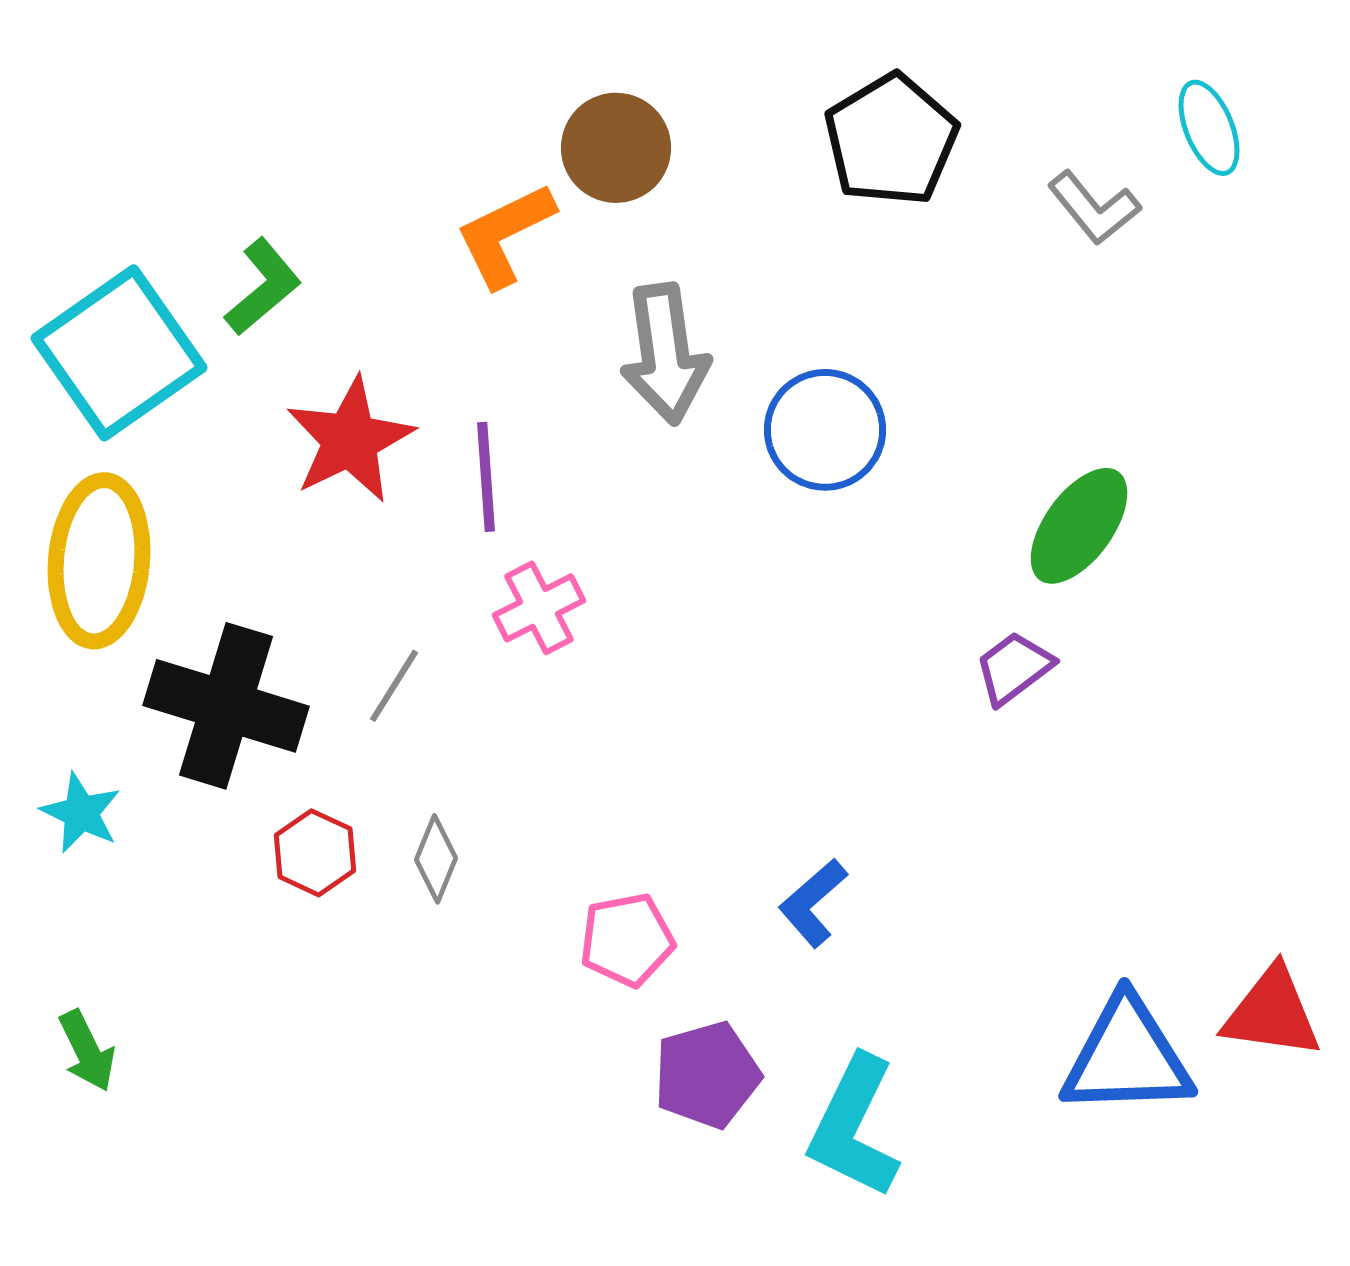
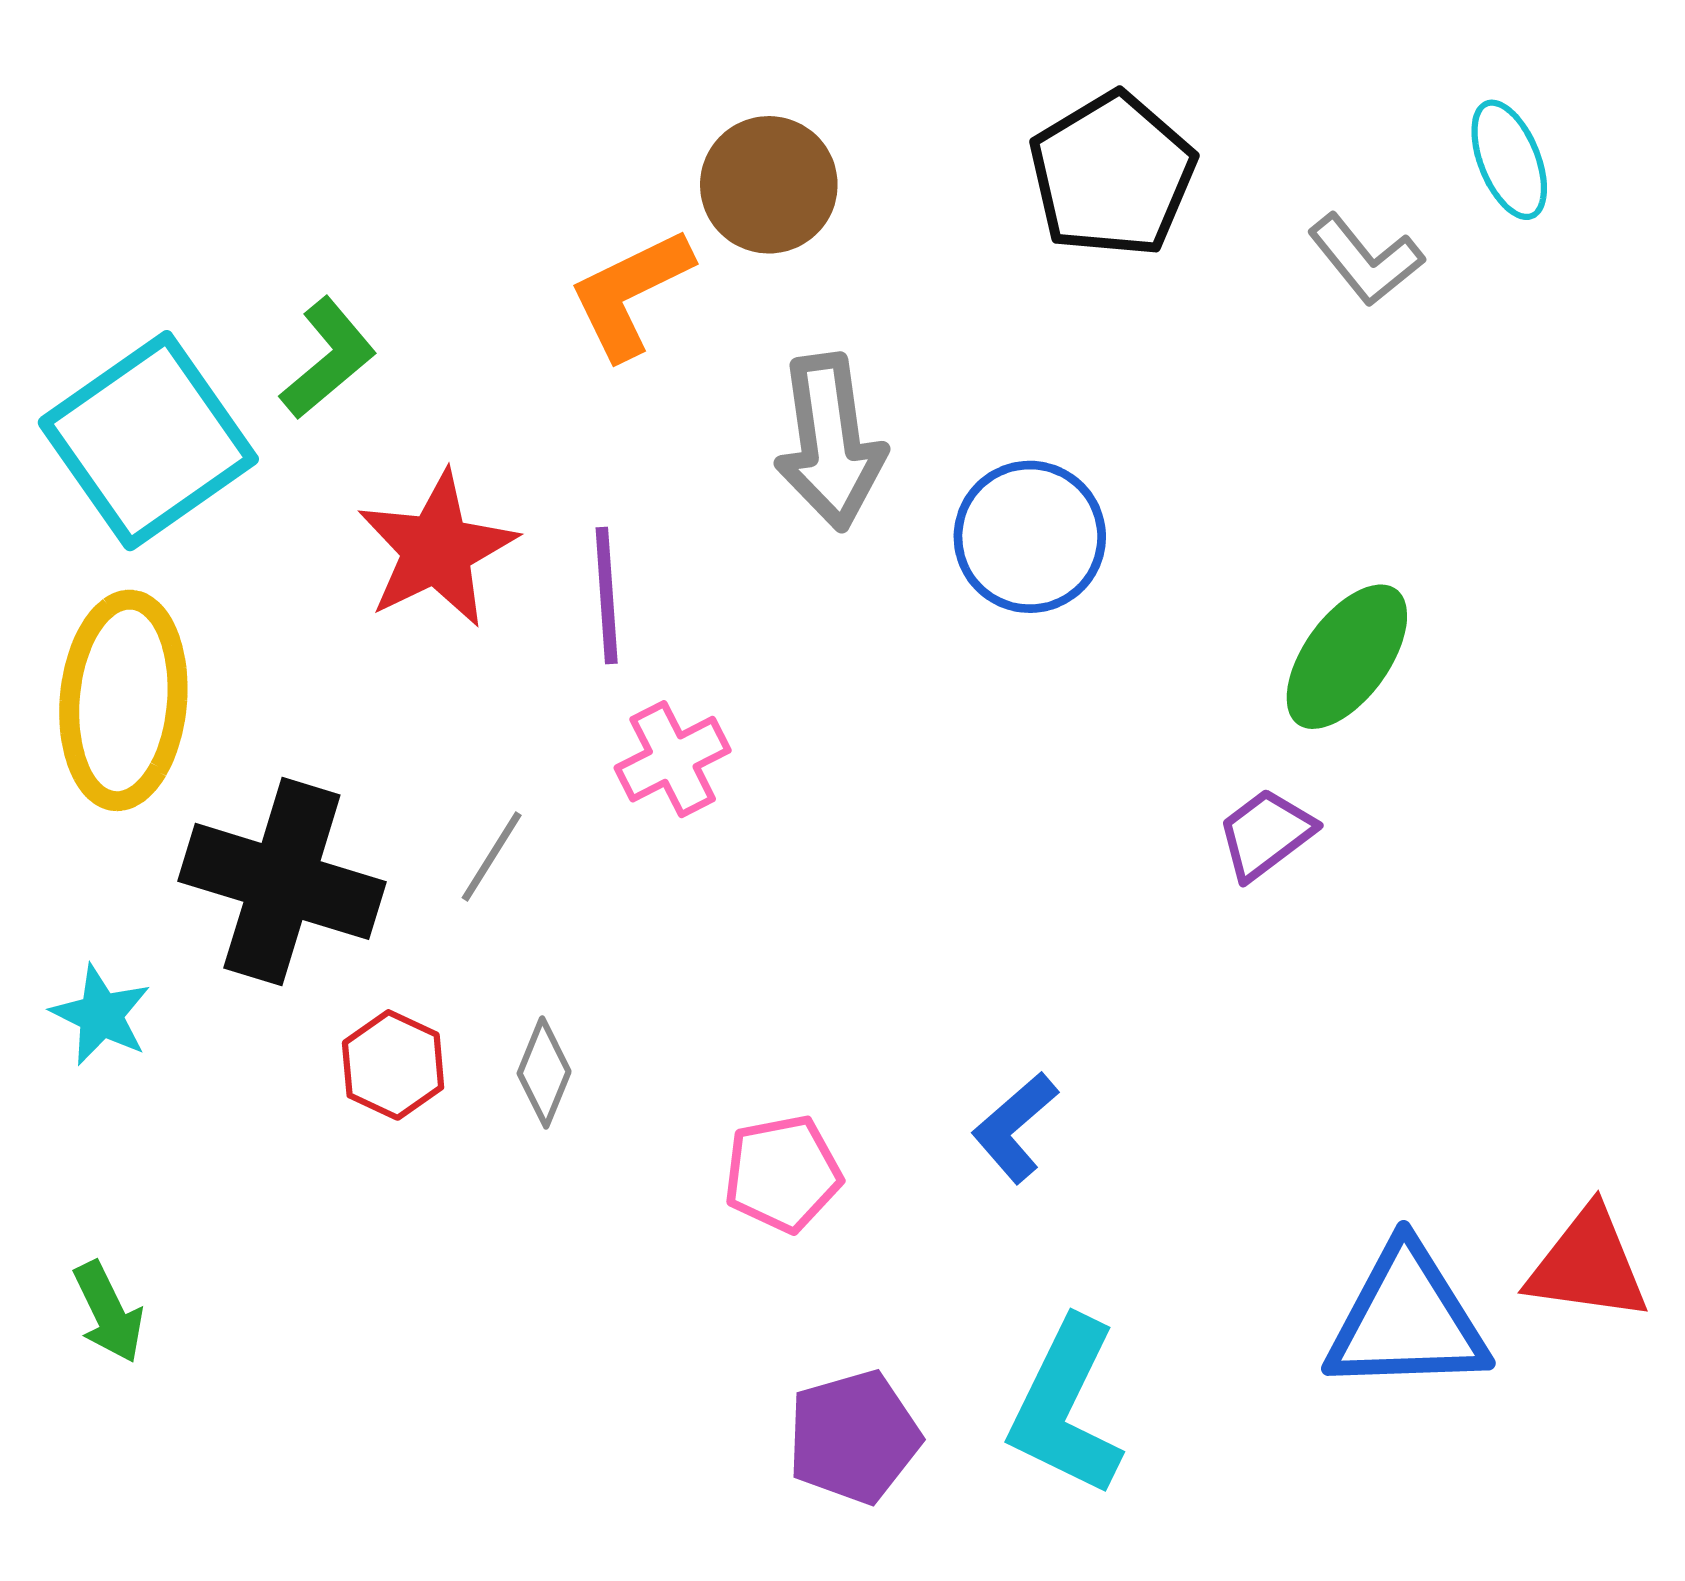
purple pentagon: (707, 1075) -> (854, 1437), moved

